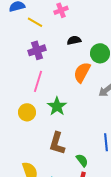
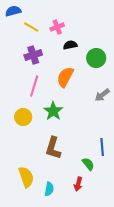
pink cross: (61, 10) -> (57, 27), moved
orange semicircle: (82, 72) -> (65, 77), moved
green semicircle: (82, 160) -> (88, 164), moved

